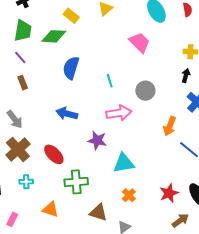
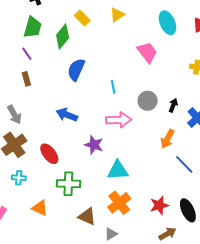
green diamond: (54, 36) -> (63, 36), turned -60
black arrow: (186, 76) -> (173, 105), moved
orange cross: (129, 195) -> (119, 203), size x1.6

